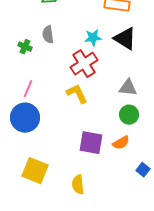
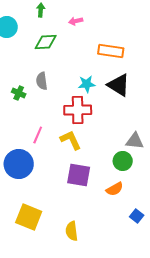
red cross: (84, 64) -> (78, 110), turned 32
gray triangle: (128, 88) -> (135, 141), moved
pink line: (28, 89) -> (38, 135), moved
purple square: (91, 143) -> (79, 175), moved

